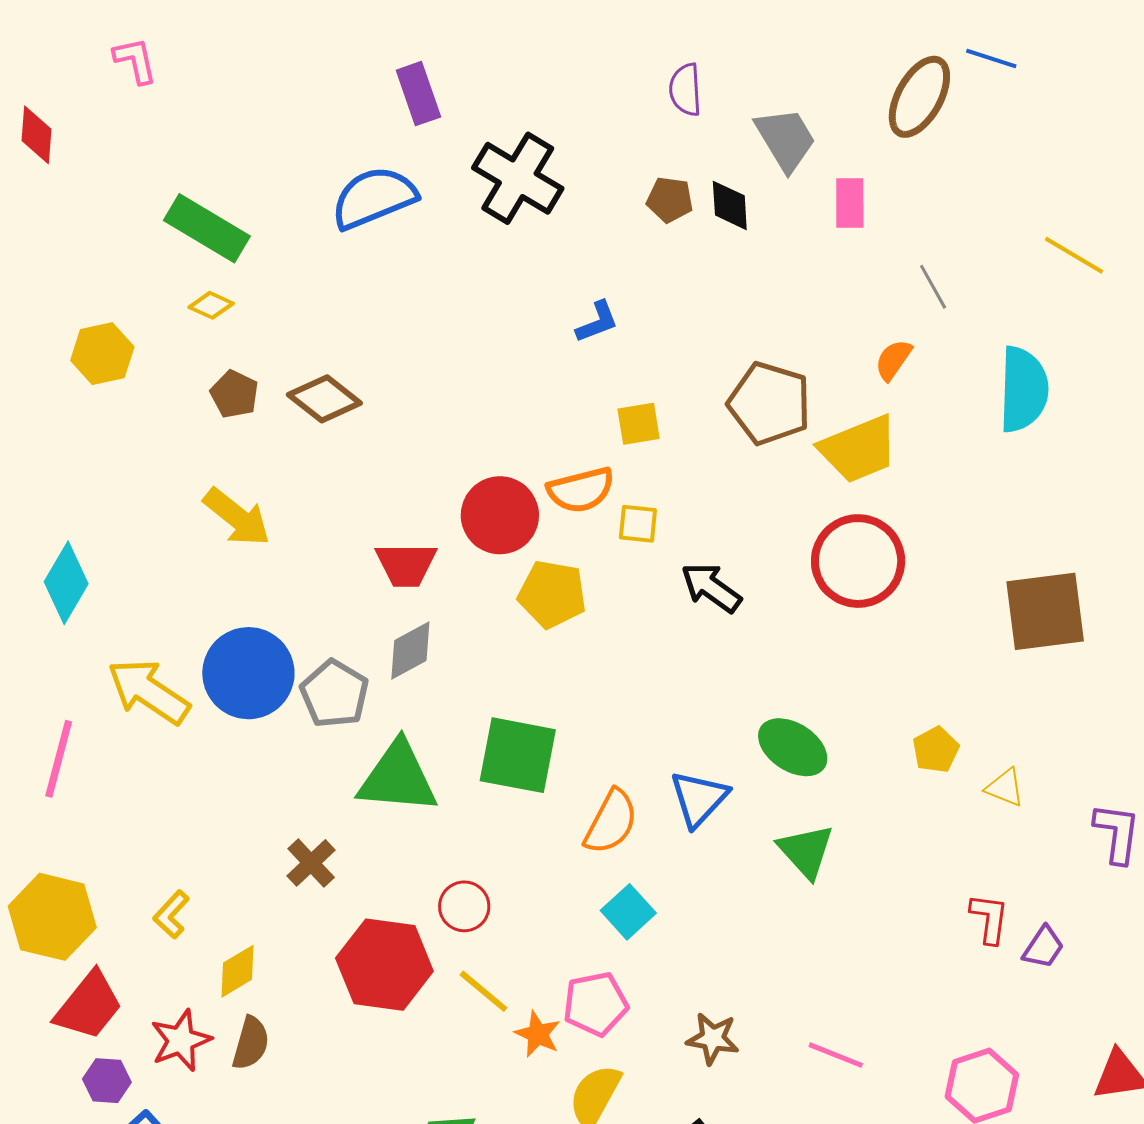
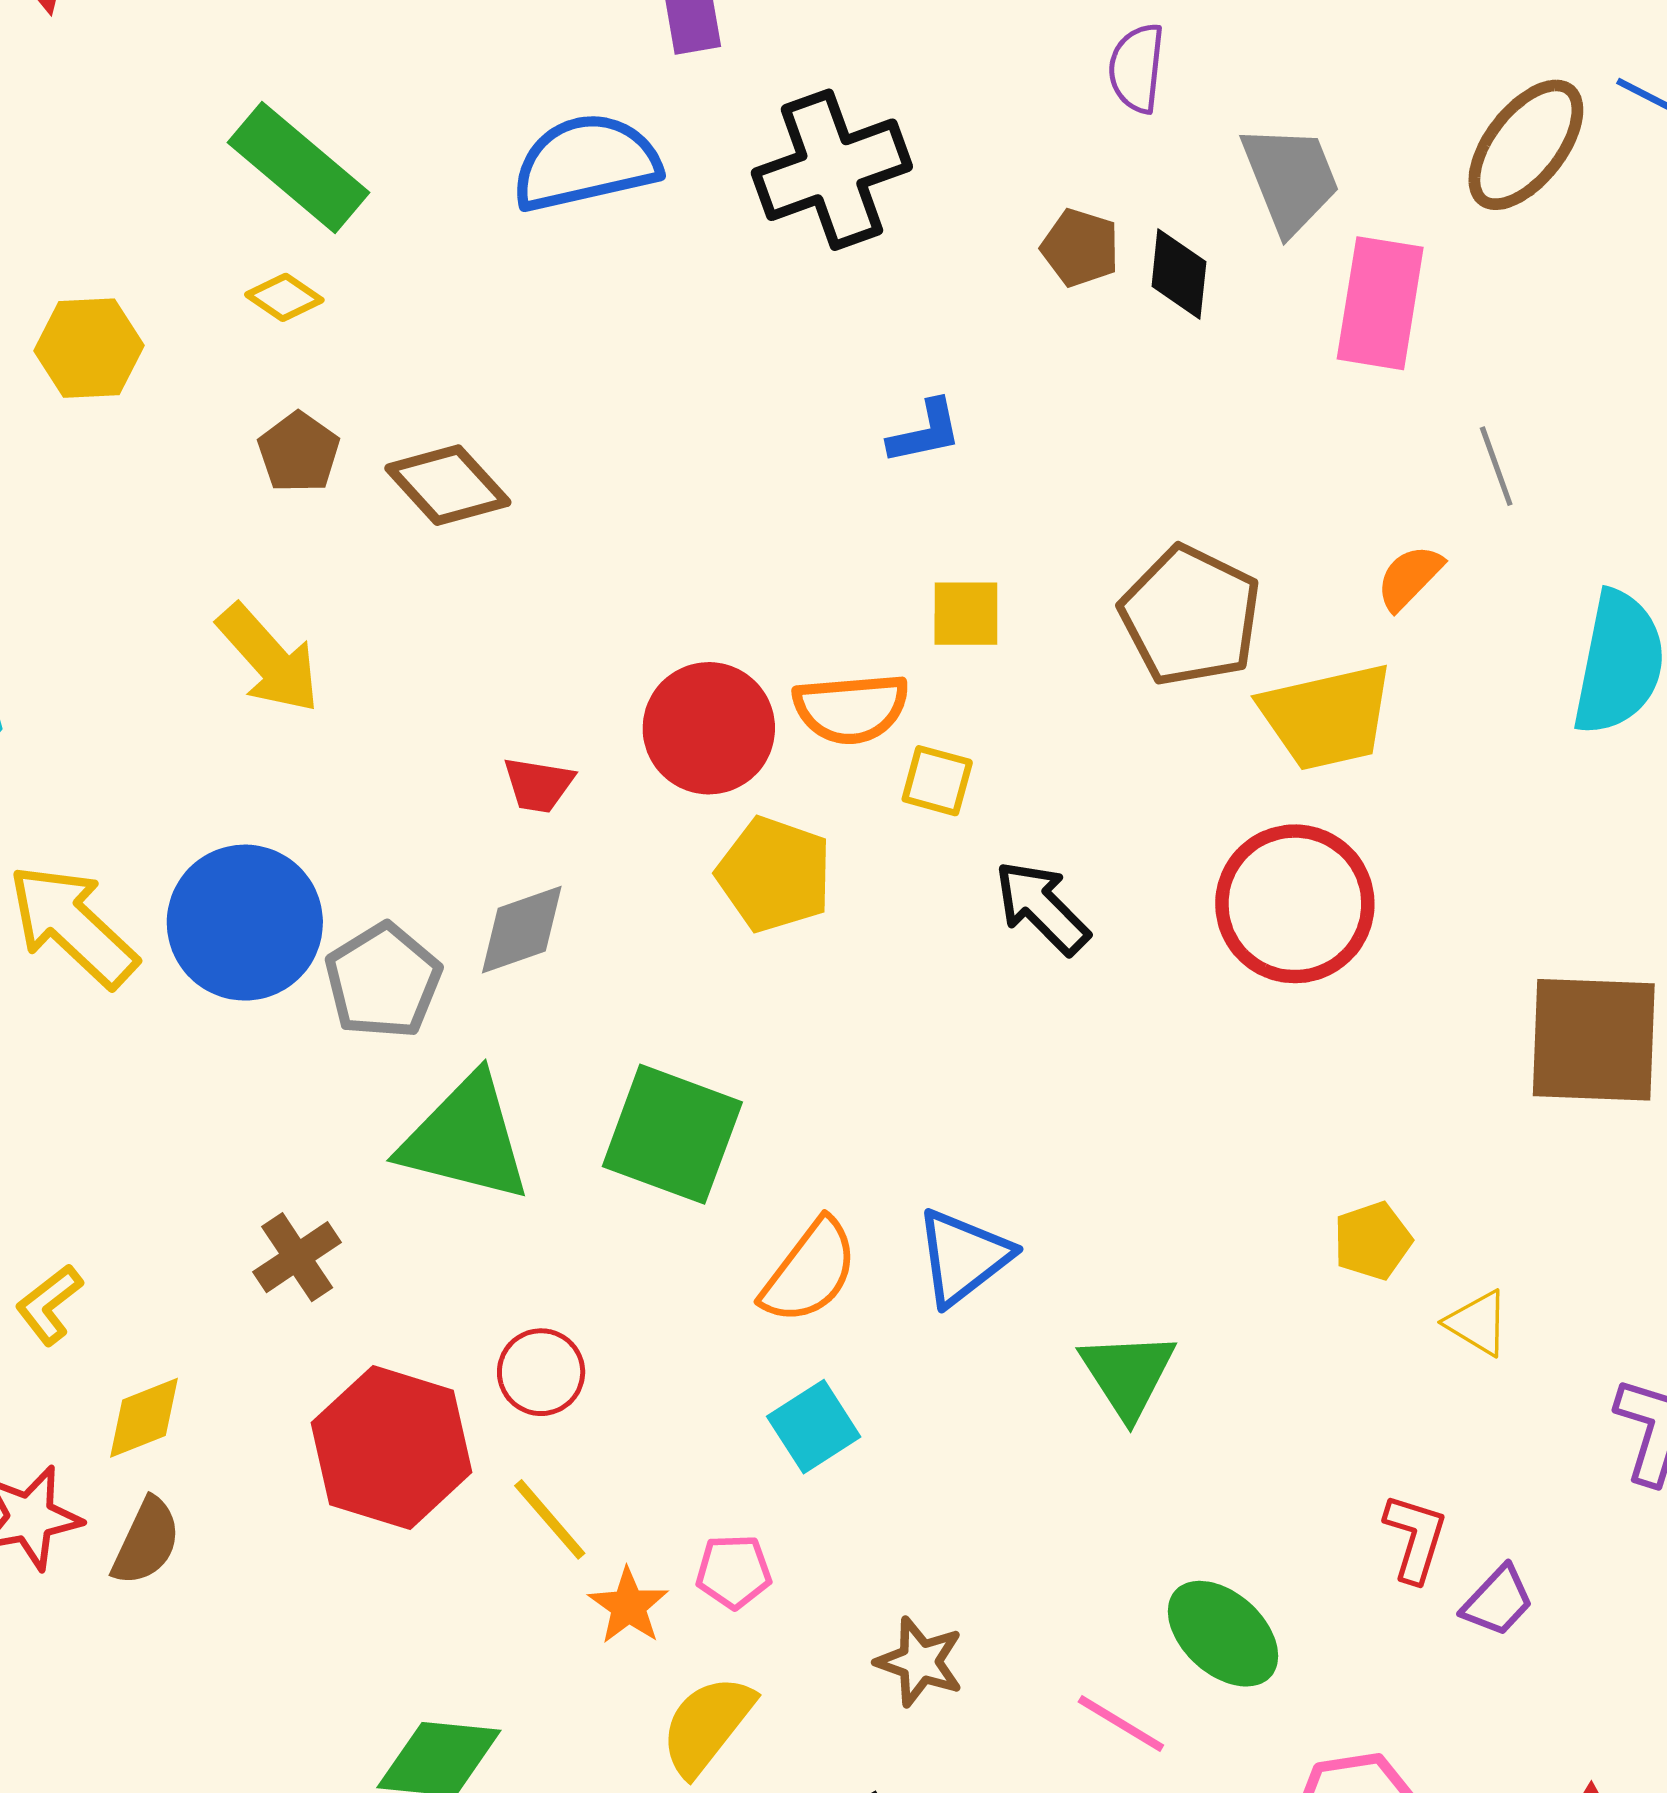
black cross: (518, 178) -> (832, 170), turned 30
pink rectangle: (850, 203) -> (1380, 303), size x1.5
red trapezoid: (406, 565) -> (538, 785), size x0.7
green ellipse: (793, 747) -> (1223, 1634), moved
pink pentagon: (596, 1004) -> (734, 1572), size x0.7

